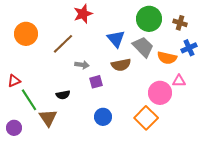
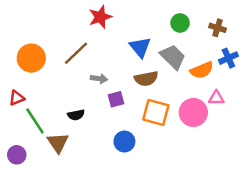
green circle: (149, 19) -> (180, 23), size x0.6
orange circle: (26, 34) -> (31, 58), moved
orange semicircle: (167, 58) -> (202, 70), turned -36
orange square: (146, 118) -> (156, 112), moved, turned -30

